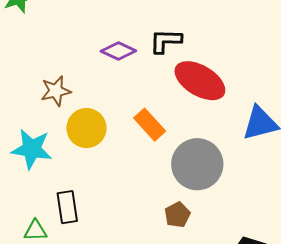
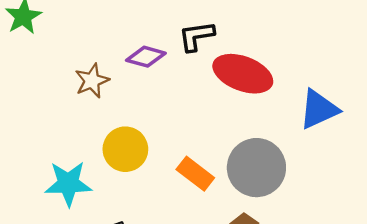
brown star: (56, 91) -> (92, 81), moved
orange rectangle: (150, 125) -> (195, 174), moved

